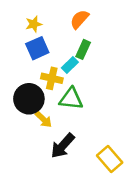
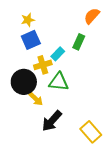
orange semicircle: (80, 19) -> (92, 16), moved
green rectangle: (83, 49) -> (79, 42), moved
yellow cross: (52, 78) -> (43, 65), turned -30

